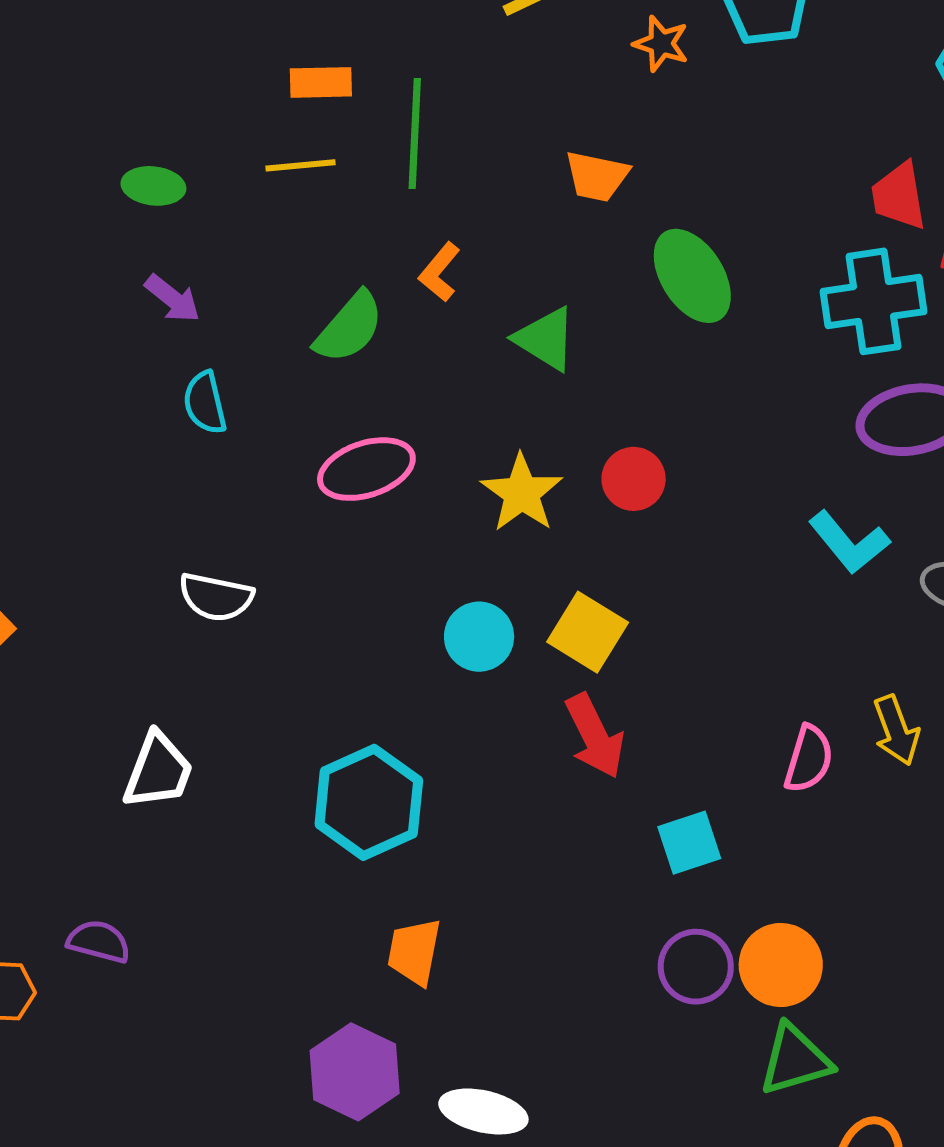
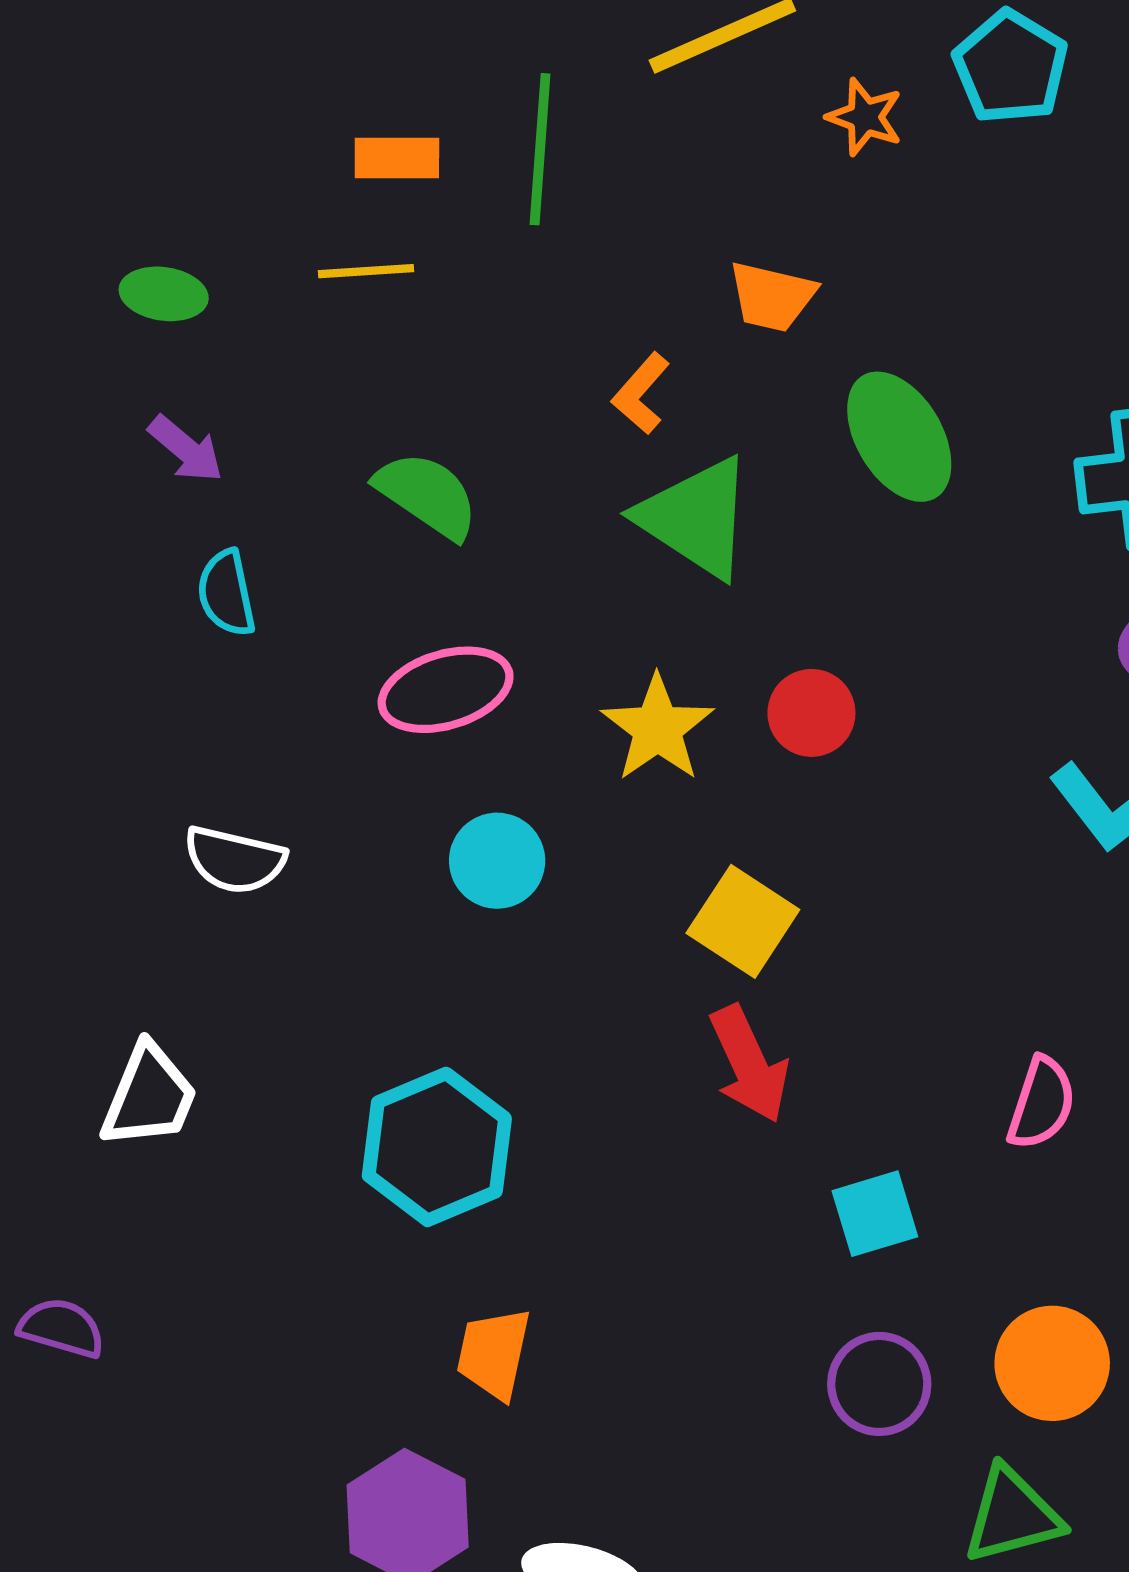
green line: (415, 133) -> (540, 149), moved
orange L-shape: (440, 272) -> (641, 393), moved
green semicircle: (349, 327) -> (427, 495), turned -98
green triangle: (546, 339) -> (696, 518), size x1.4
cyan circle: (479, 637) -> (497, 861), moved
orange circle: (781, 965) -> (1052, 1363), moved

